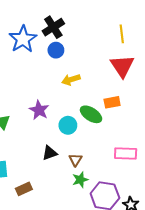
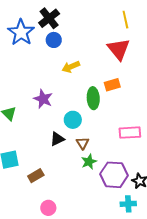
yellow line: (122, 34) -> (125, 20), moved
green ellipse: (91, 114) -> (93, 98), turned 60
cyan circle: (68, 125) -> (73, 120), moved

